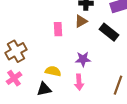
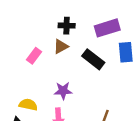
pink rectangle: (58, 29) -> (34, 56), turned 40

